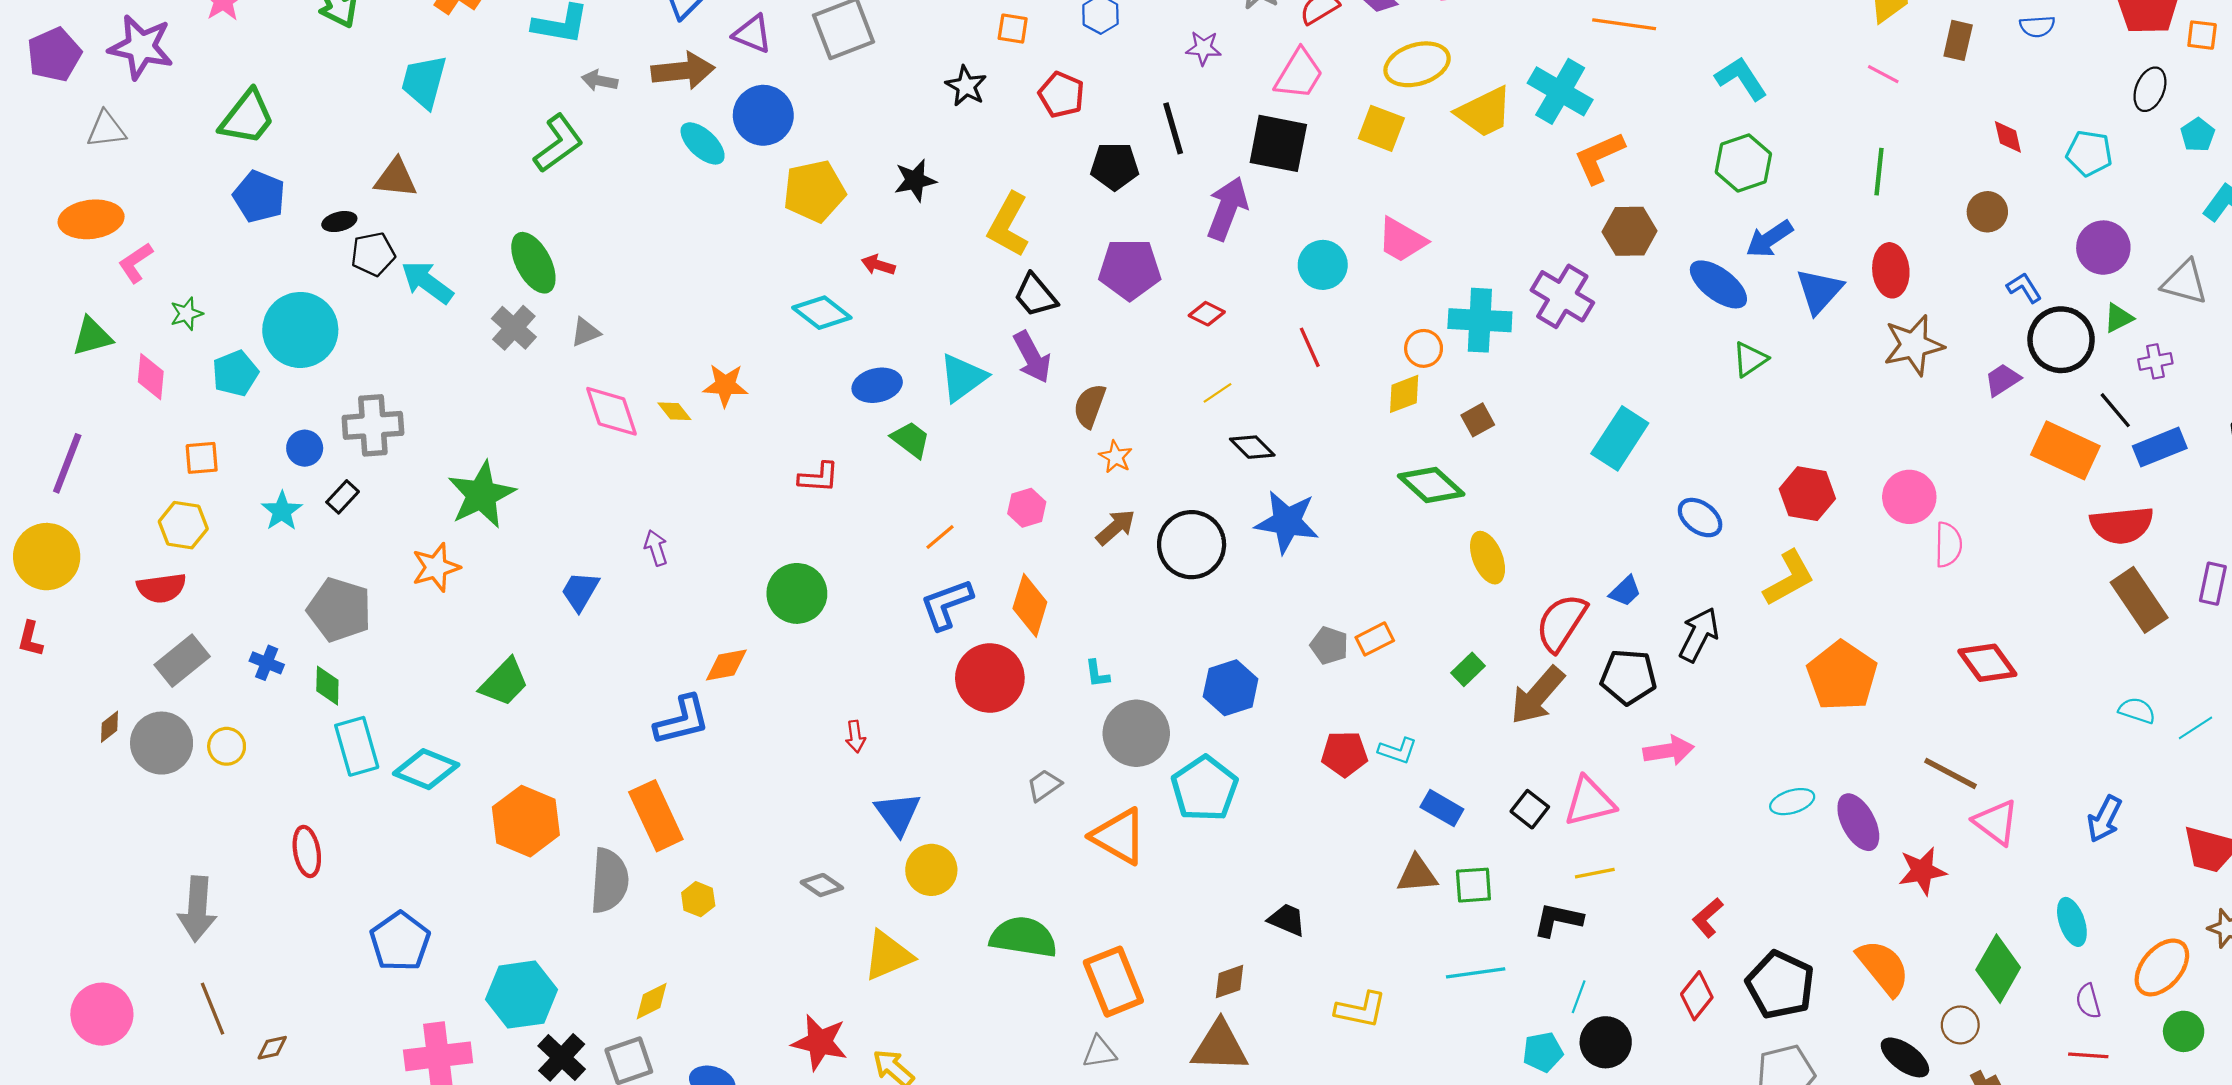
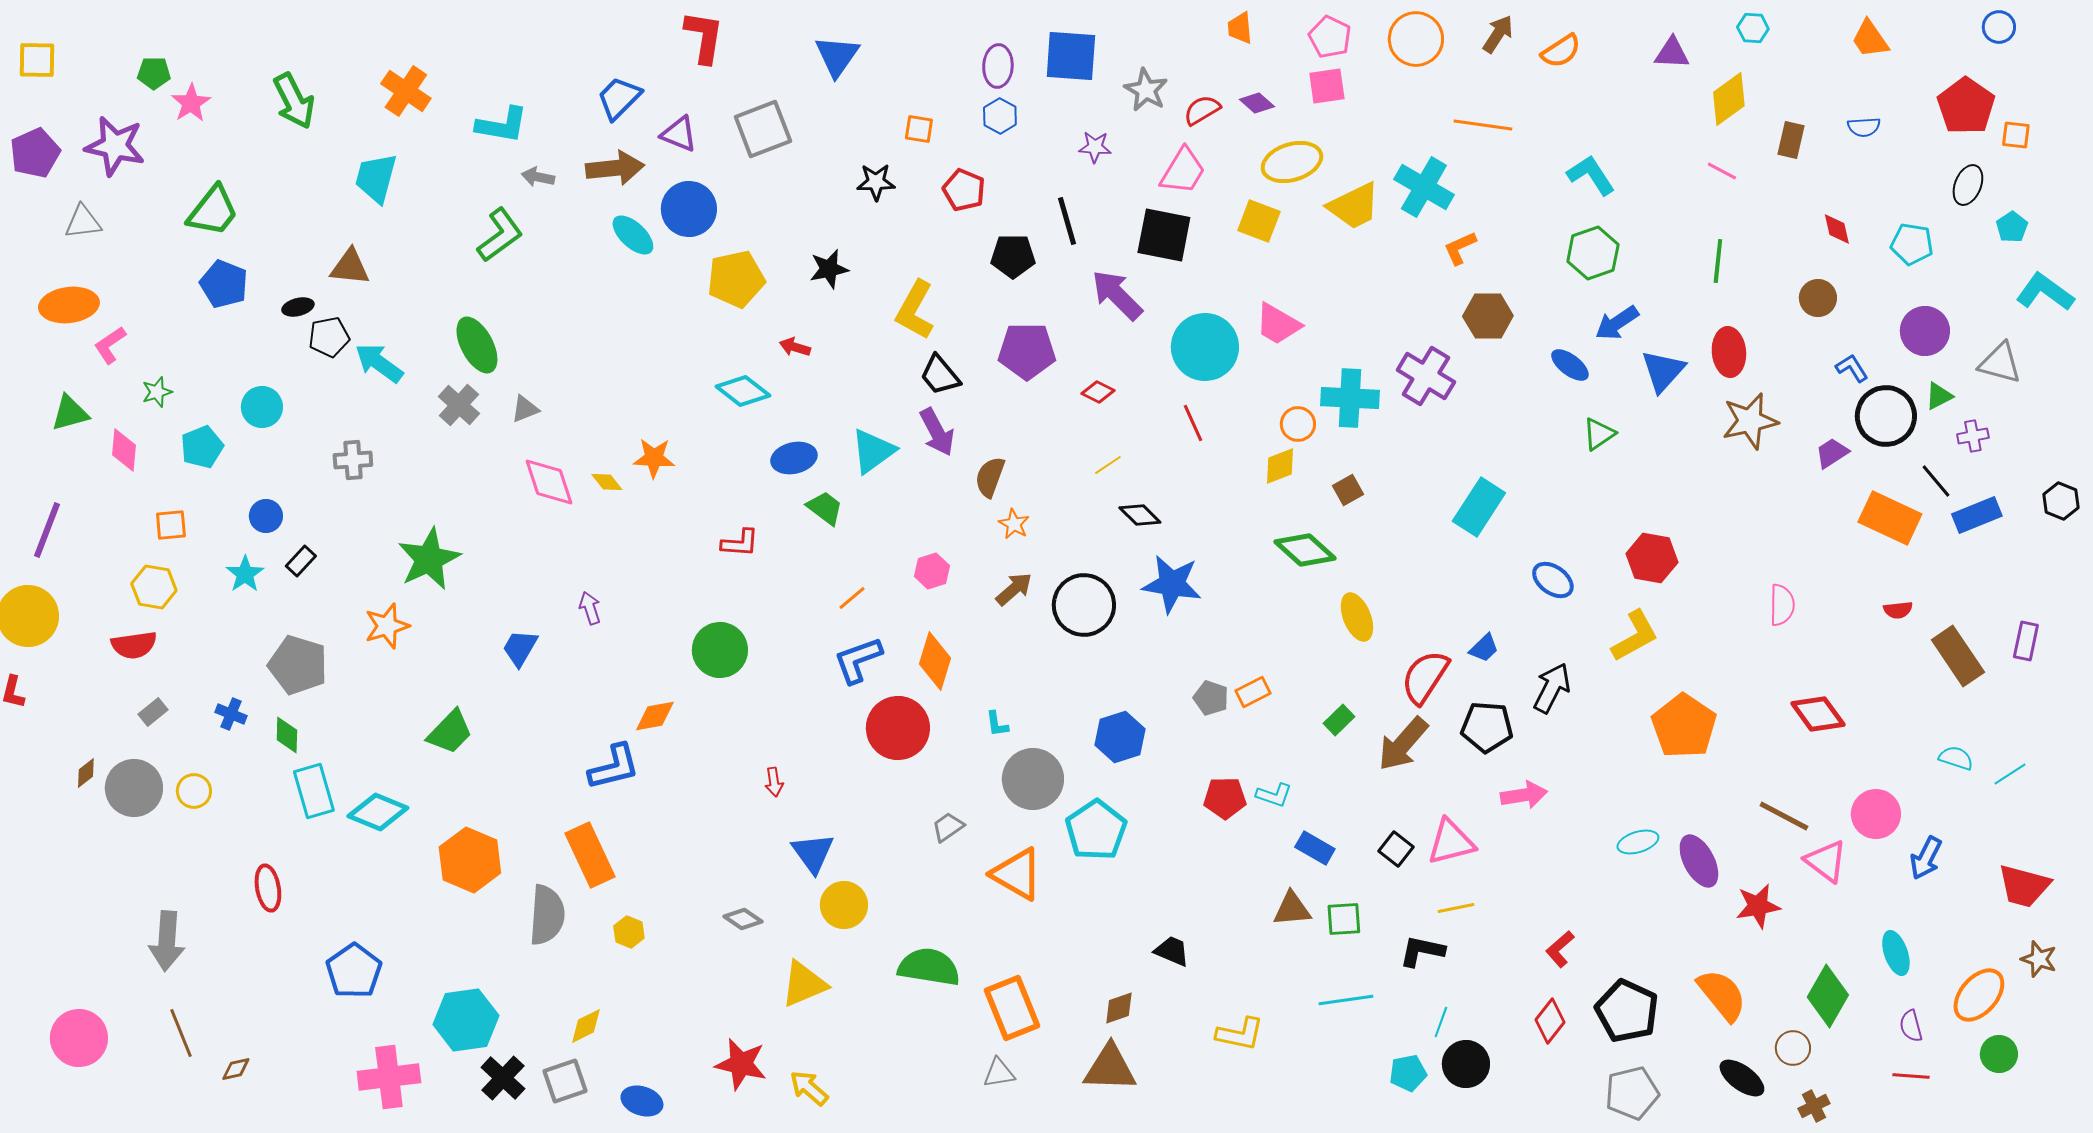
black star: (966, 86) -> (876, 182), turned -30
orange L-shape: (1599, 158) -> (1460, 248), size x0.7
purple arrow: (1227, 209) -> (1117, 295), turned -66
cyan circle: (1323, 265) -> (1205, 347), size x1.5
blue ellipse: (1718, 284) -> (1570, 365), size x0.7
cyan circle: (300, 330) -> (262, 407), size x0.6
gray cross: (373, 425) -> (353, 460), moved, size x0.7
pink circle: (1909, 497) -> (1876, 814), moved
red semicircle: (2122, 525) -> (1898, 610), moved, size x0.5
gray rectangle: (182, 661) -> (153, 712), size x0.6

